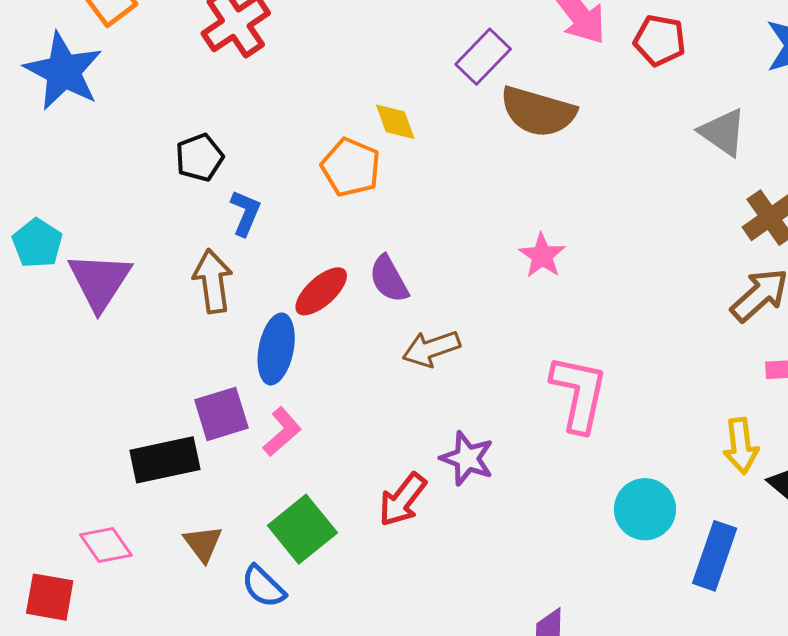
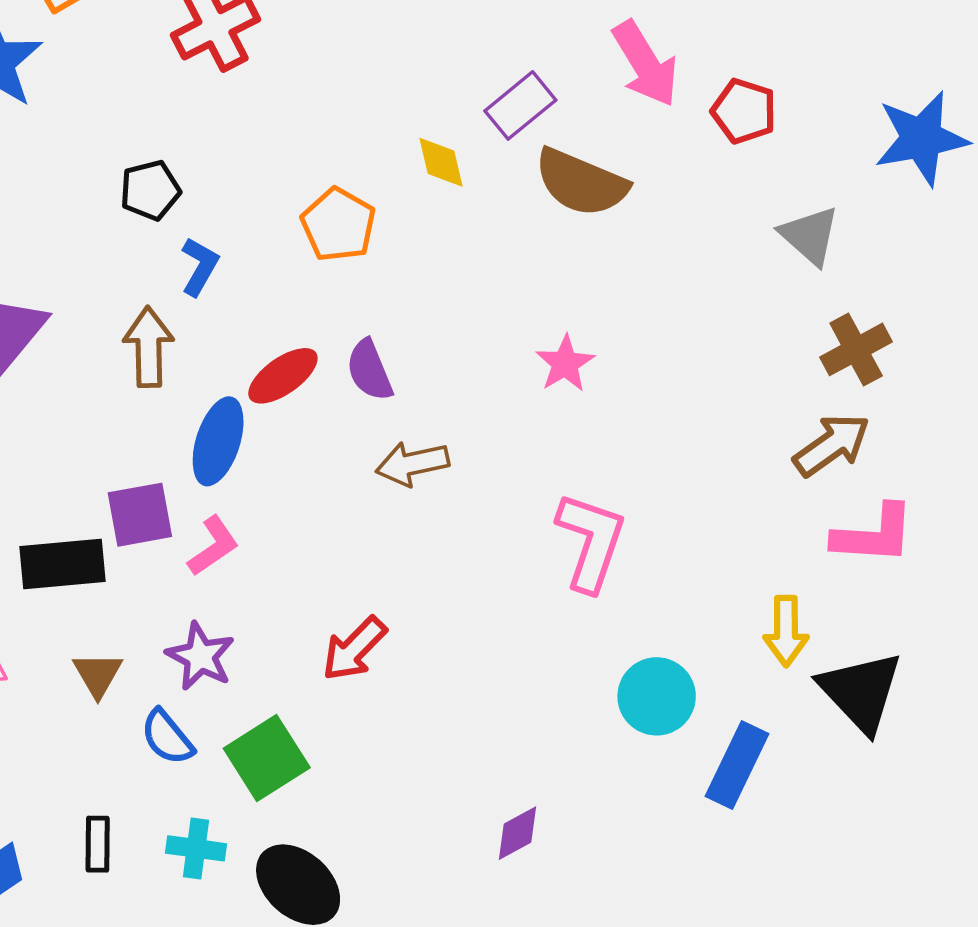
yellow diamond: (395, 122) -> (441, 162), moved
purple star: (467, 458) -> (200, 656), moved
green square: (302, 529) -> (267, 758), moved

